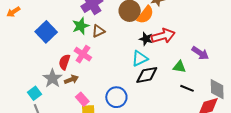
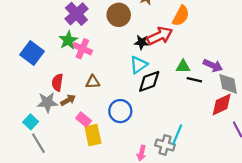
orange semicircle: (145, 15) -> (181, 16), moved
brown triangle: (98, 31) -> (93, 82), moved, turned 32
purple arrow: (200, 53) -> (213, 66), moved
pink cross: (83, 54) -> (82, 49), moved
gray star: (52, 78) -> (47, 102), turned -30
black line: (187, 88) -> (194, 80), moved

